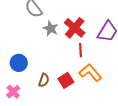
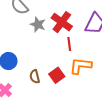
orange L-shape: (90, 73) -> (81, 66), turned -40
brown semicircle: (44, 80) -> (35, 77), turned 152

